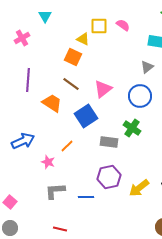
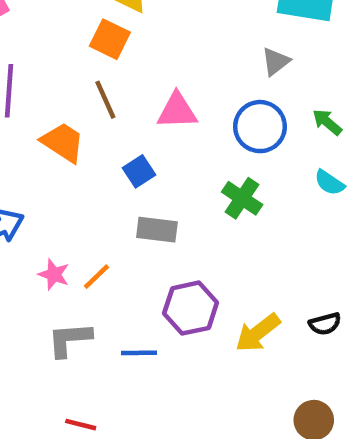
brown line: (71, 84) -> (105, 100), turned 30
pink triangle: (103, 89) -> (177, 111), turned 36
blue square: (86, 116) -> (139, 171), size x0.6
gray rectangle: (109, 142) -> (157, 230), moved
orange line: (67, 146) -> (96, 277), moved

